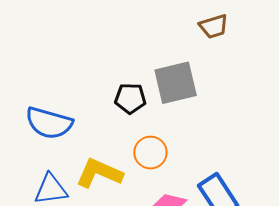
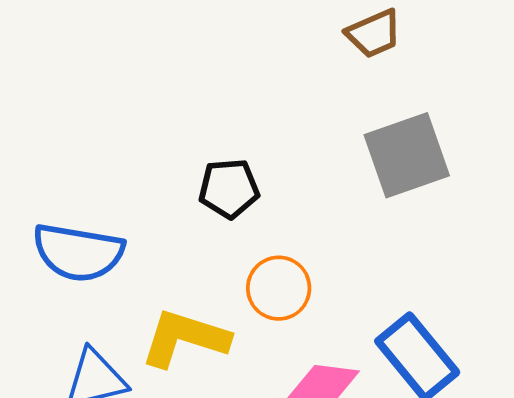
gray square: (176, 83) -> (407, 155), moved

